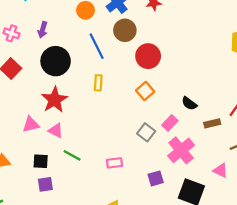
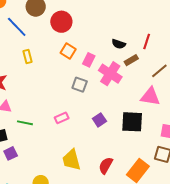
black semicircle: (189, 103) -> (119, 44), moved
pink rectangle: (170, 123) -> (89, 60), moved
pink cross: (181, 150) -> (110, 74), moved
pink triangle: (220, 170) -> (150, 97), size x1.5

